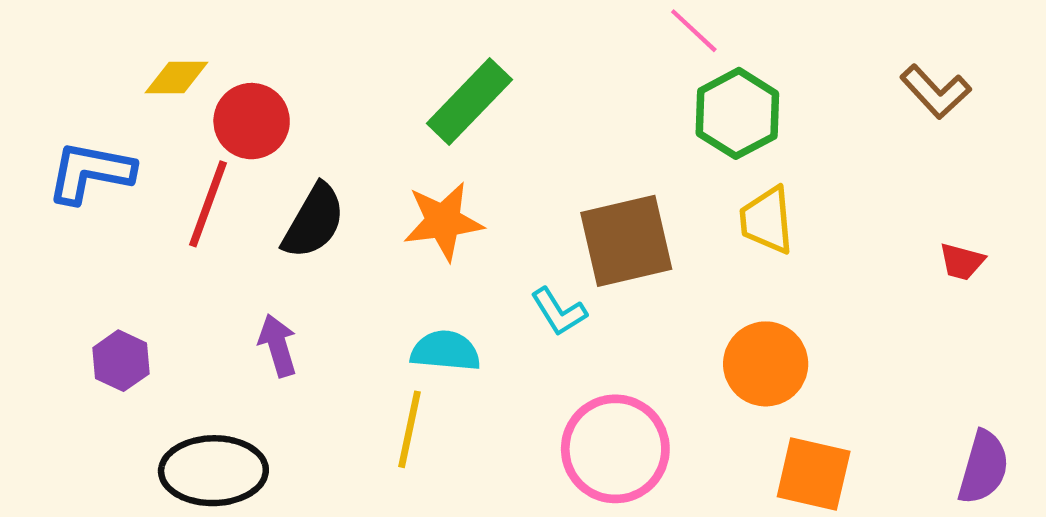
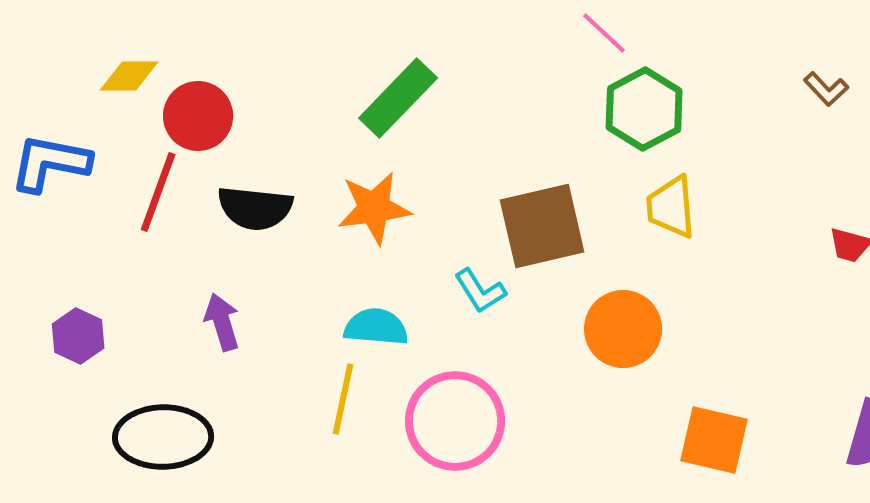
brown L-shape: (936, 92) -> (826, 89), size x0.7
black semicircle: (314, 221) -> (255, 208), turned 66
orange circle: (766, 364) -> (623, 329), moved
pink circle: (615, 449) -> (455, 421), moved

